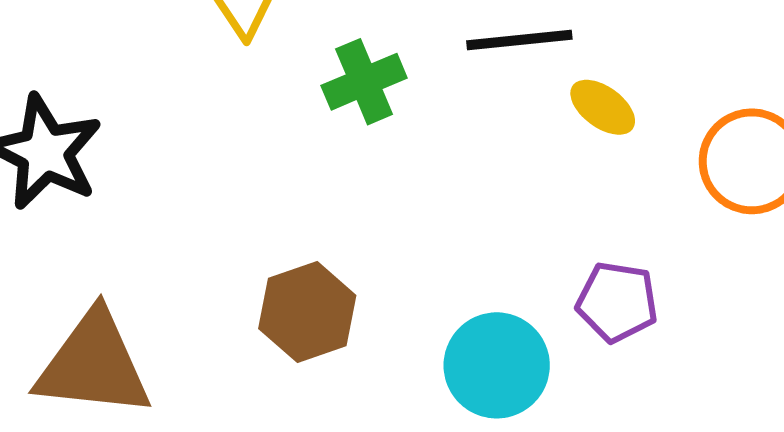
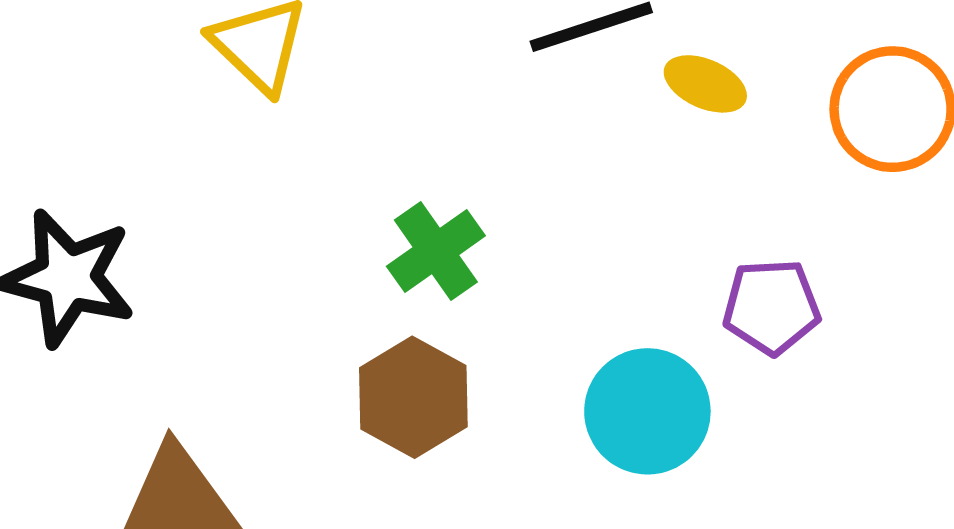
green cross: (364, 82) -> (436, 251), moved

